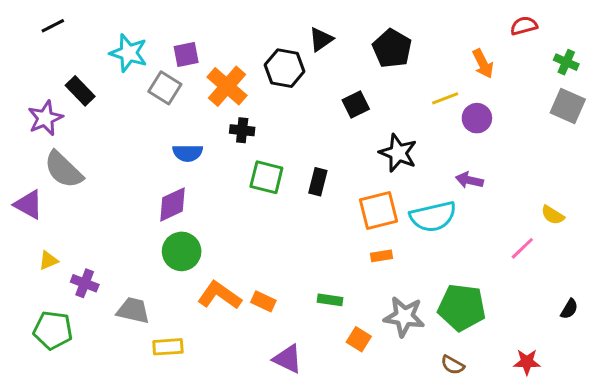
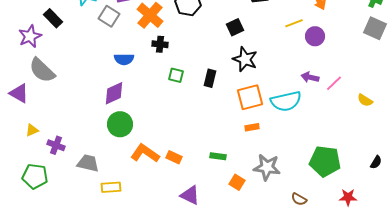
black star: (398, 153) -> (245, 59), moved
green square: (266, 177) -> (176, 75), size x0.7
pink line: (522, 248) -> (334, 83), moved
green pentagon: (462, 307) -> (325, 161), moved

